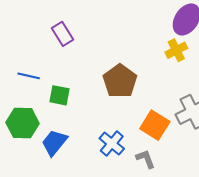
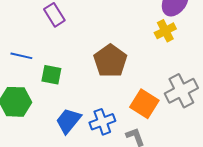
blue trapezoid: (54, 142) -> (68, 121), moved
blue cross: (112, 144) -> (102, 122), turned 30

